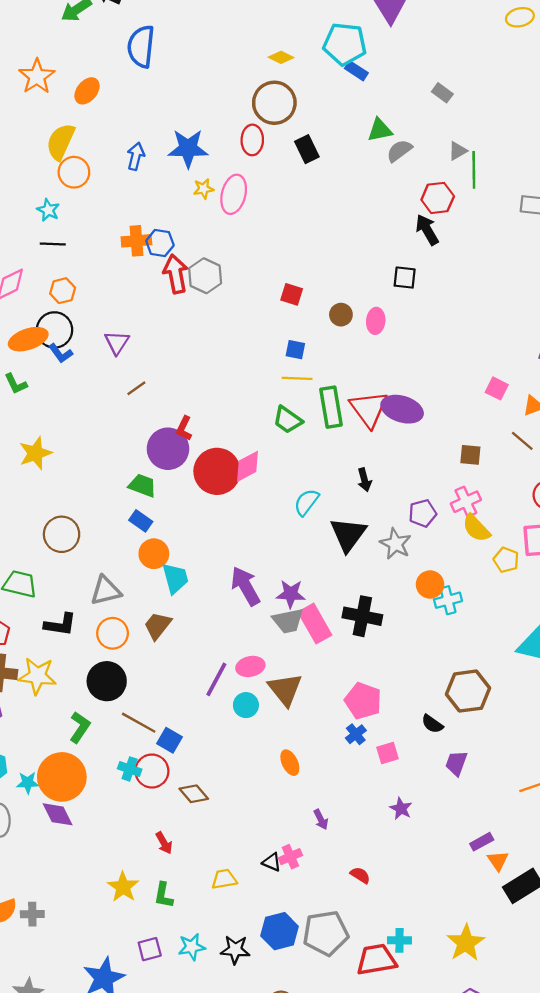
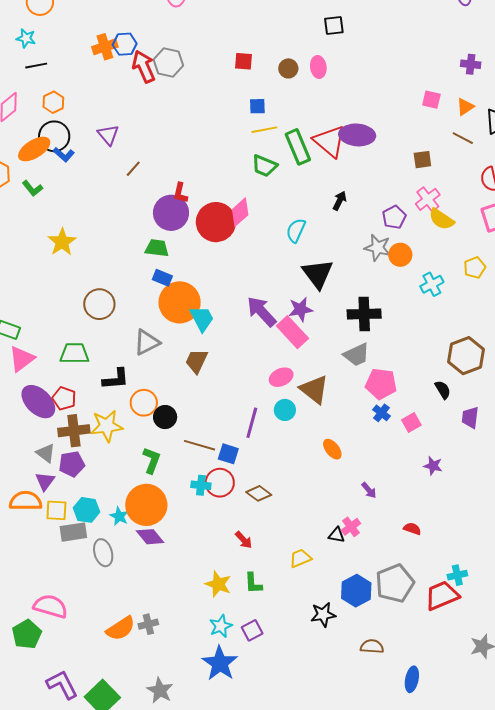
black arrow: (364, 480) -> (340, 201), turned -126
black triangle: (348, 534) -> (318, 274), moved
orange circle: (154, 554) -> (180, 302), size x1.6
yellow pentagon: (506, 560) -> (475, 268), moved, turned -30
orange circle: (430, 584) -> (400, 255), moved
gray trapezoid: (288, 621) -> (357, 355), moved
pink rectangle: (315, 624) -> (292, 332), moved
orange circle: (113, 633) -> (144, 403), moved
purple line: (216, 679) -> (252, 423), moved
black circle: (107, 681) -> (165, 417), size x0.7
black semicircle: (432, 724) -> (443, 390), turned -144
cyan star: (28, 783) -> (119, 516), turned -30
cyan star: (192, 947) -> (221, 626), moved

